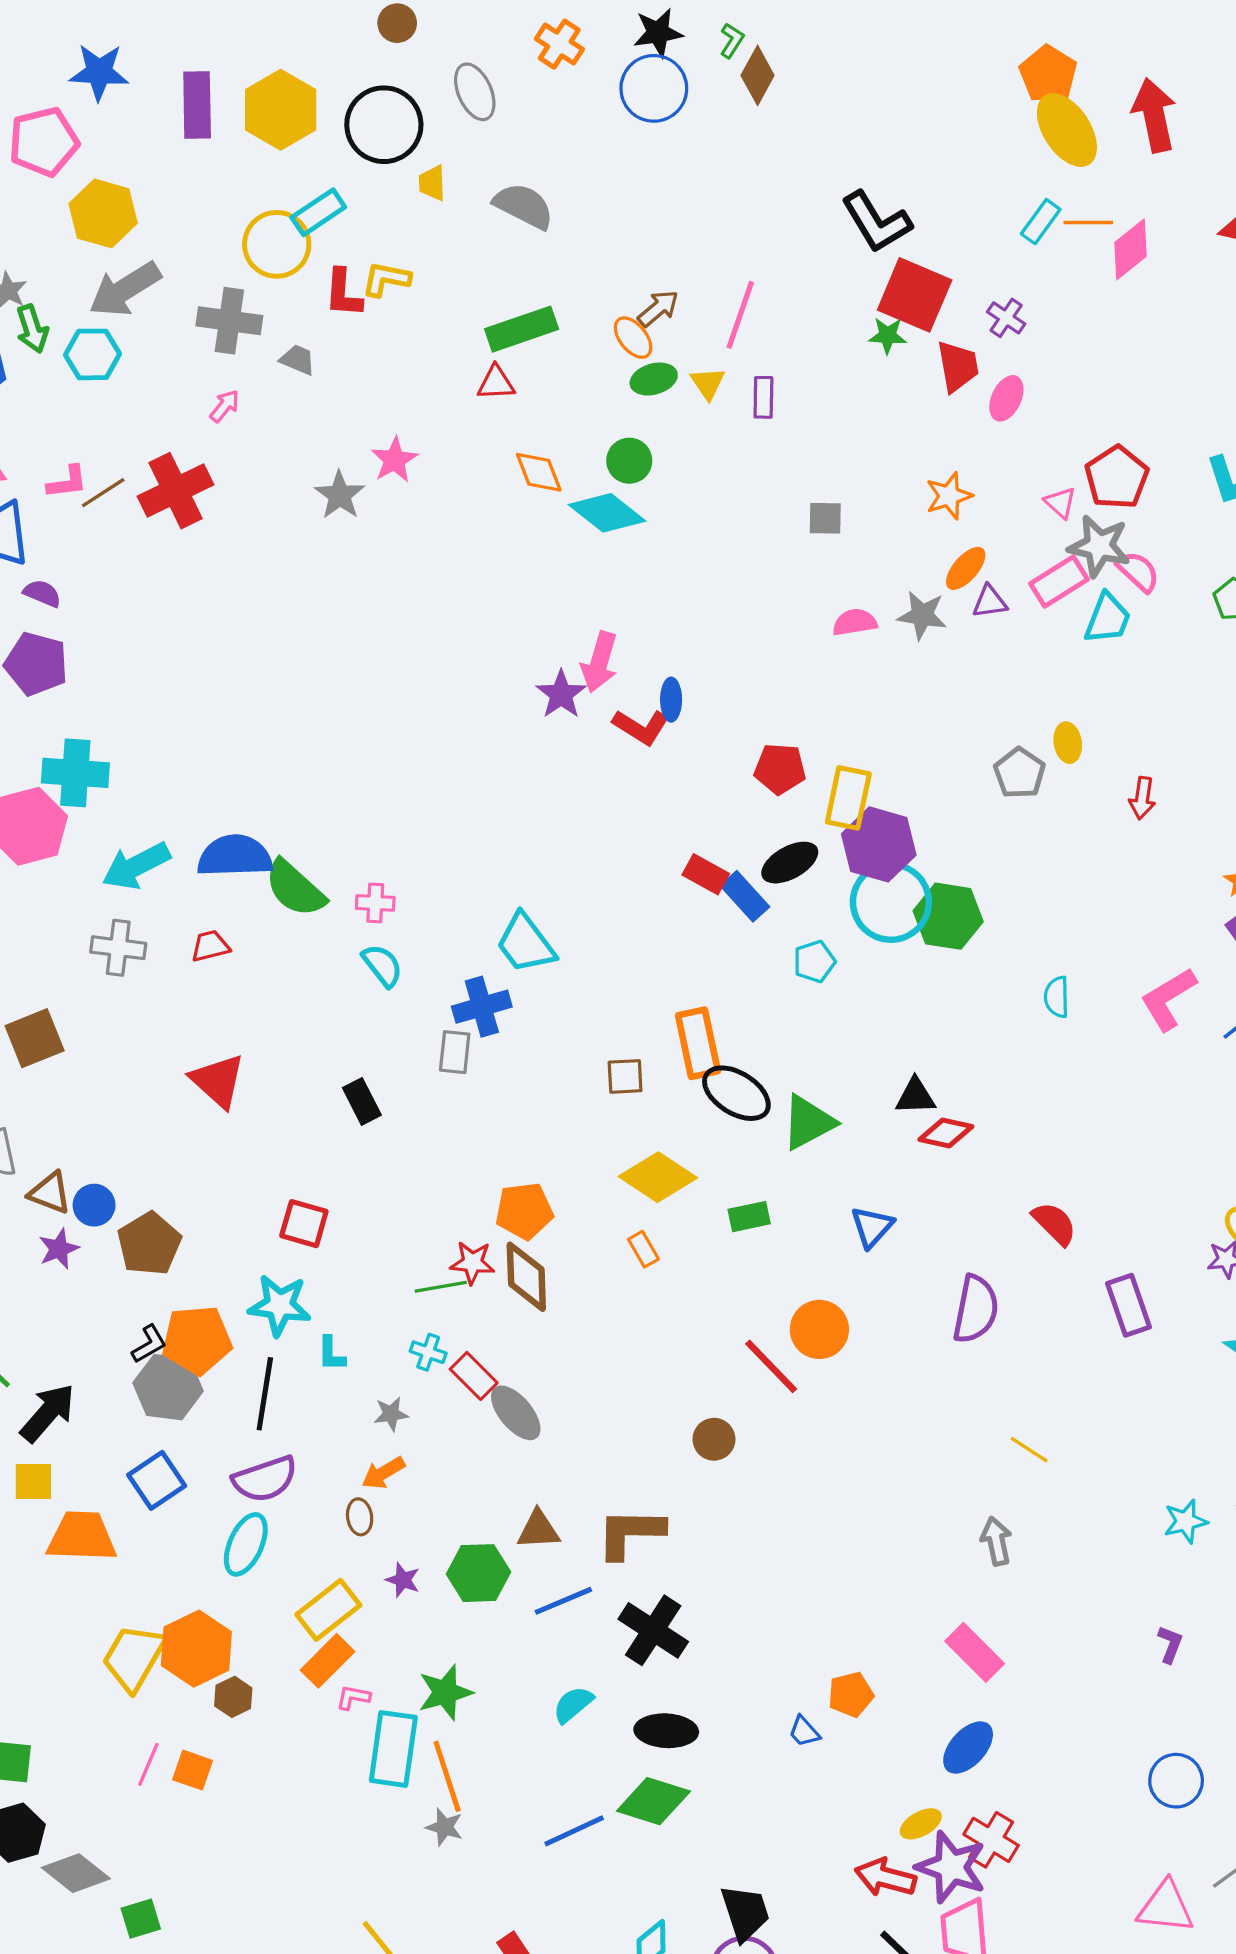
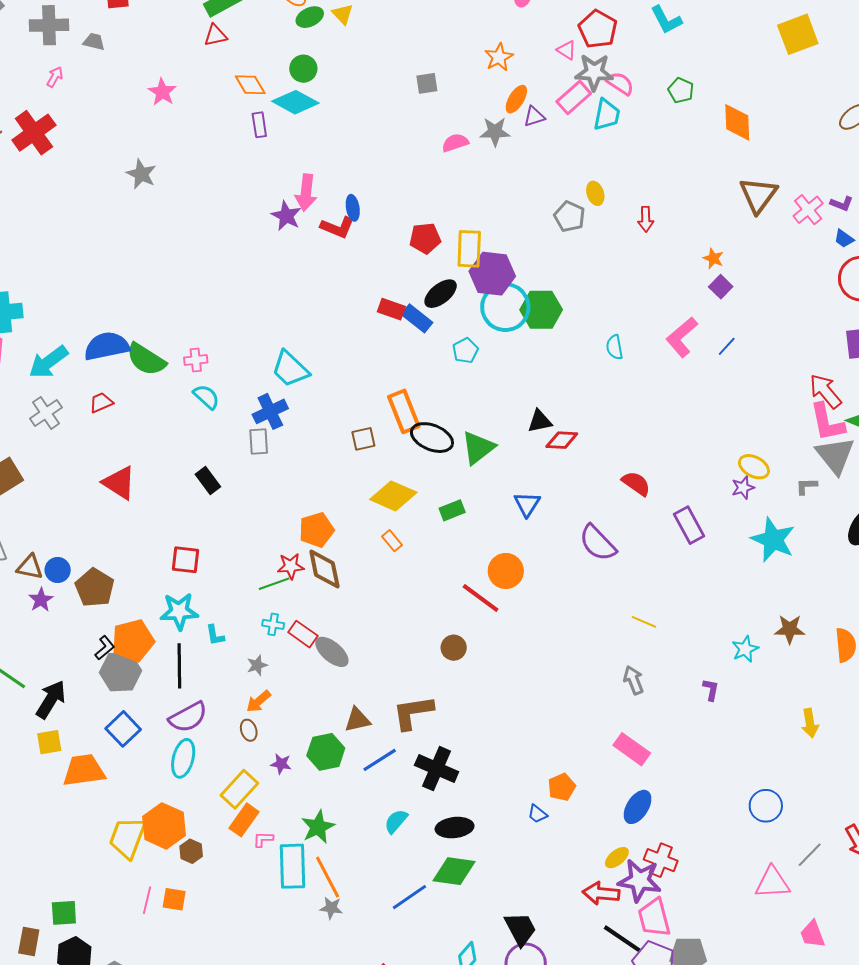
purple rectangle: (763, 397) -> (259, 125), moved
gray star: (340, 495) -> (141, 174), moved
gray cross: (118, 948) -> (46, 413), turned -32
purple semicircle: (976, 1309) -> (598, 543), turned 135
purple L-shape: (1170, 1644) -> (711, 690), moved

